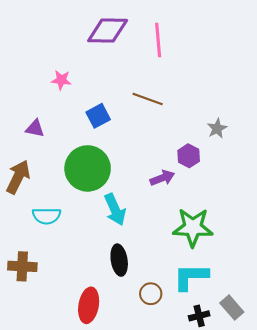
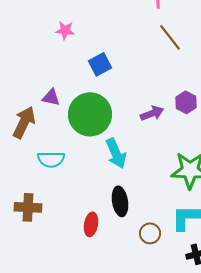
brown line: (148, 99) -> (170, 37), moved, turned 32
purple triangle: (35, 128) -> (51, 97), moved
purple arrow: (162, 178) -> (152, 113), moved
red ellipse: (89, 305) -> (91, 224), moved, size x0.7

